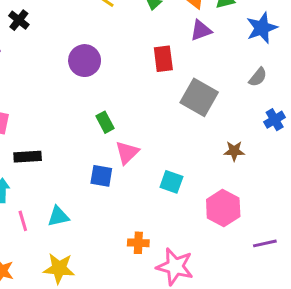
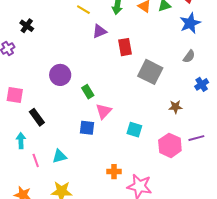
purple triangle: (201, 30) -> (99, 31), moved
purple circle: (85, 61) -> (60, 75), moved
black rectangle: (28, 157) -> (37, 117), turned 60
purple line: (265, 243) -> (196, 138), moved

